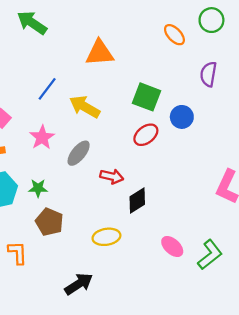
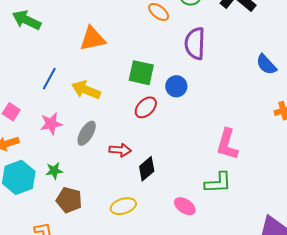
purple semicircle: (208, 74) -> (195, 44), size x1.4
pink star: (42, 137) -> (51, 124), turned 30
green L-shape: (210, 255) -> (218, 183), moved, turned 44

